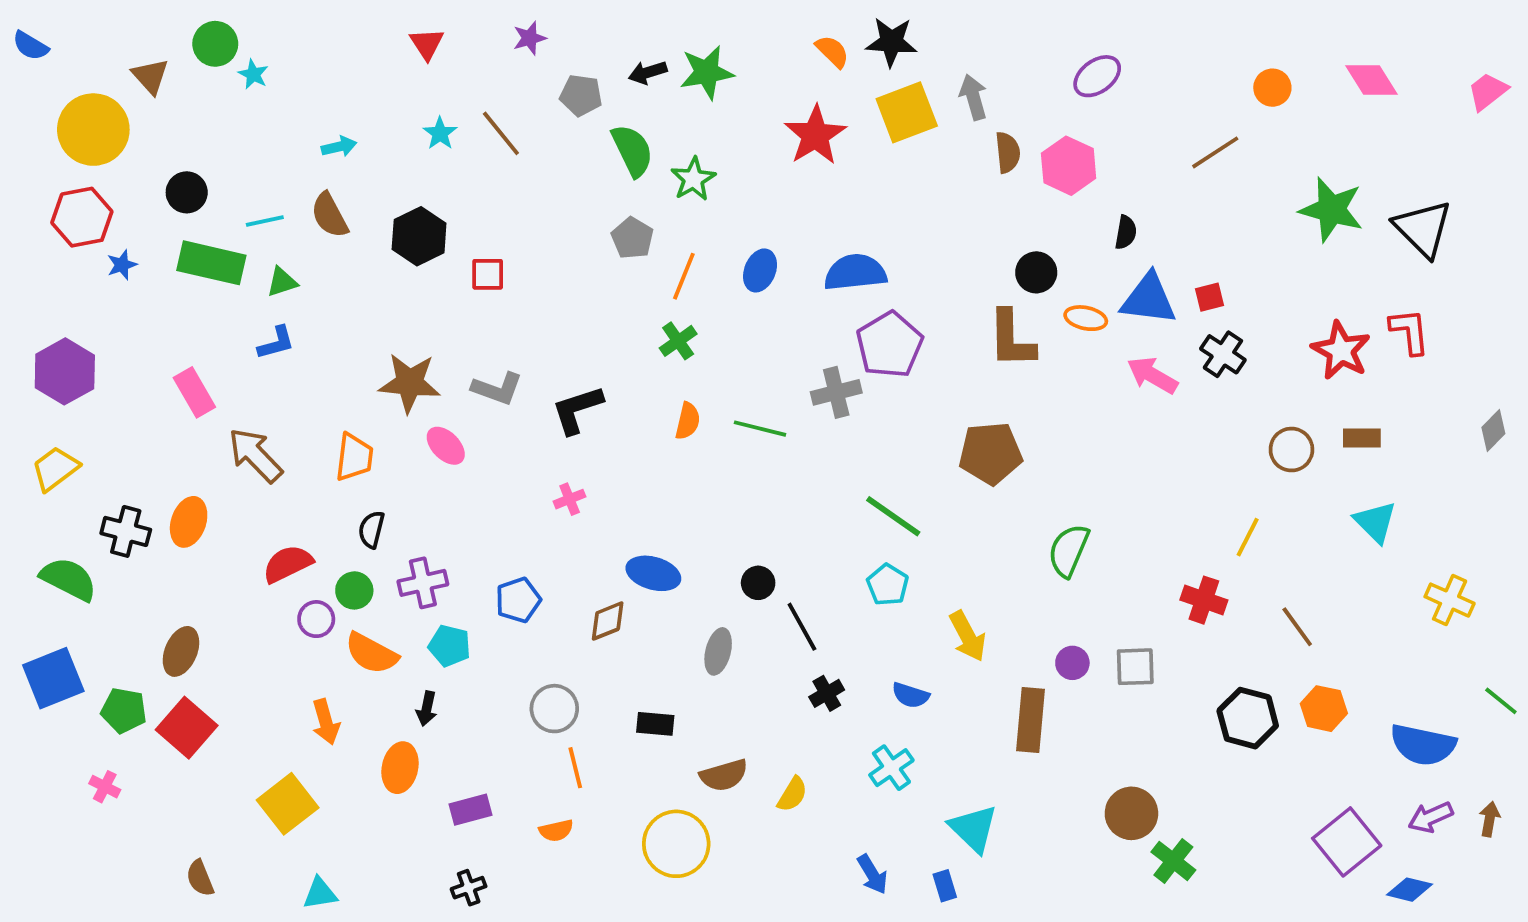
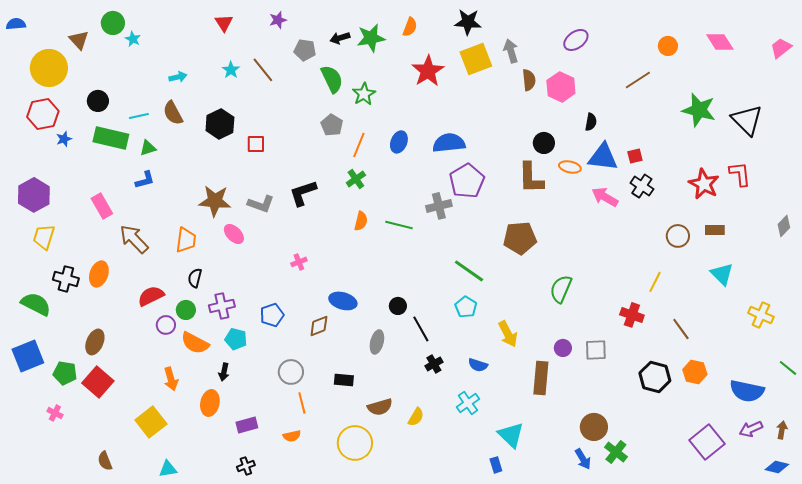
blue semicircle: (30, 46) -> (16, 24), turned 144
orange semicircle: (832, 51) -> (410, 27), moved, turned 66
black L-shape: (577, 410) -> (303, 193), moved
yellow trapezoid: (55, 469) -> (44, 237), moved, turned -36
blue arrow: (872, 874) -> (583, 459), moved
blue diamond: (1410, 890) -> (777, 467), moved

